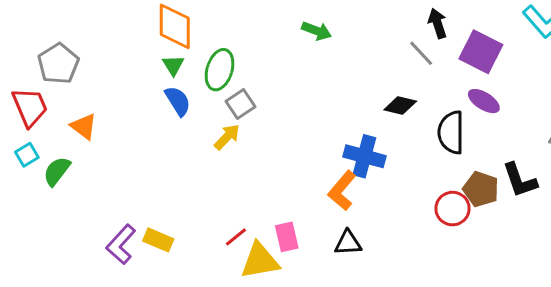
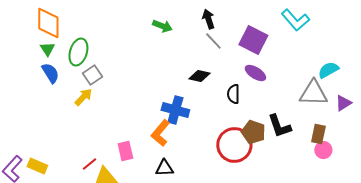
black arrow: (438, 23) -> (208, 19), moved
green arrow: (317, 31) -> (162, 26), moved
black semicircle: (451, 132) -> (233, 94), size x0.7
red circle: (452, 209) -> (234, 145), size x1.5
pink rectangle: (287, 237) -> (125, 151), moved

